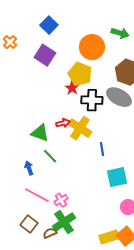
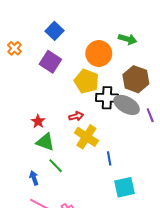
red star: (72, 88) -> (38, 121), moved
black cross: (92, 100) -> (107, 98), moved
red arrow: (63, 123) -> (76, 116), moved

